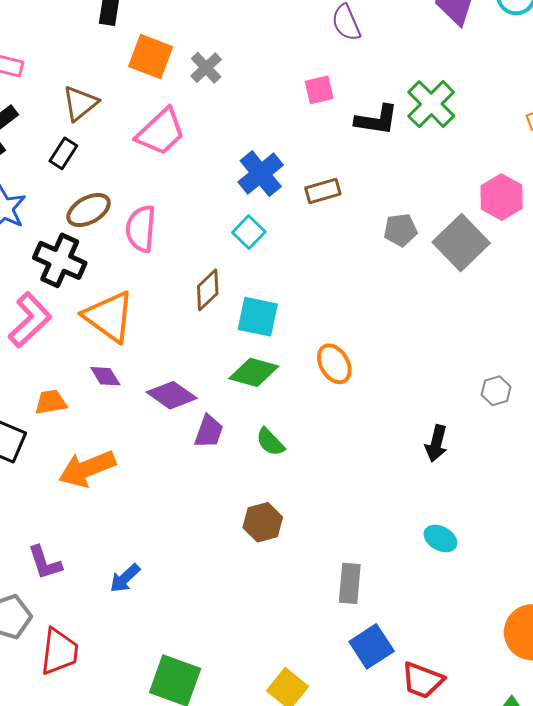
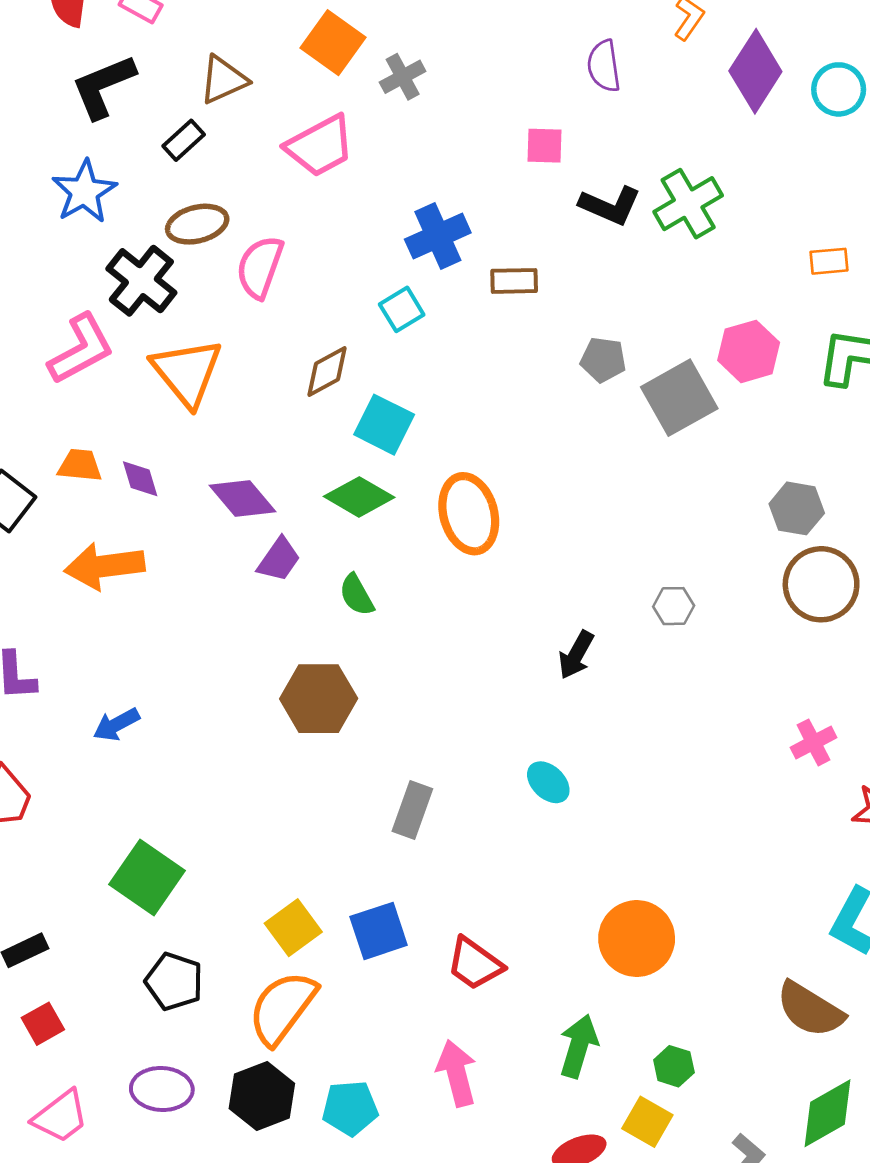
orange ellipse: (334, 364) -> (469, 514), size x1.4
purple diamond: (105, 376) -> (140, 479), moved
brown hexagon: (263, 522) -> (319, 699), size x1.4
blue square: (372, 646) -> (379, 931), moved

